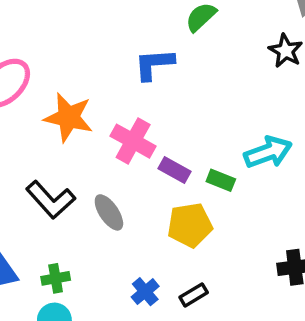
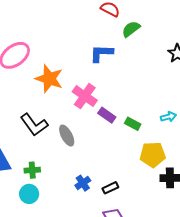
cyan arrow: (268, 152) -> (168, 117), moved, size x0.6
yellow pentagon: (190, 225) -> (153, 155), moved

